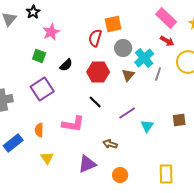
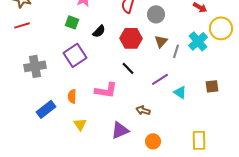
cyan cross: (144, 58) -> (198, 41), moved
gray line: (158, 74) -> (176, 51), moved
cyan triangle: (147, 126) -> (180, 92), turned -32

